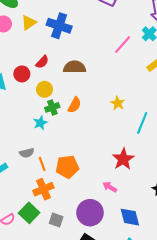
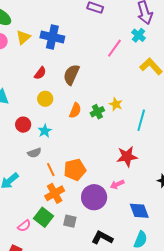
brown semicircle: (75, 67) -> (71, 75), turned -60
red circle: (22, 74) -> (23, 125), moved
green cross: (52, 107) -> (97, 112), moved
gray semicircle: (27, 153) -> (34, 153), moved
red star: (123, 159) -> (127, 157), turned 30
pink arrow: (110, 187) -> (117, 184), turned -48
purple circle: (90, 213) -> (94, 197), moved

